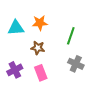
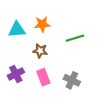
green line: (71, 36) -> (75, 38), turned 54
gray cross: (76, 64) -> (72, 80), moved

